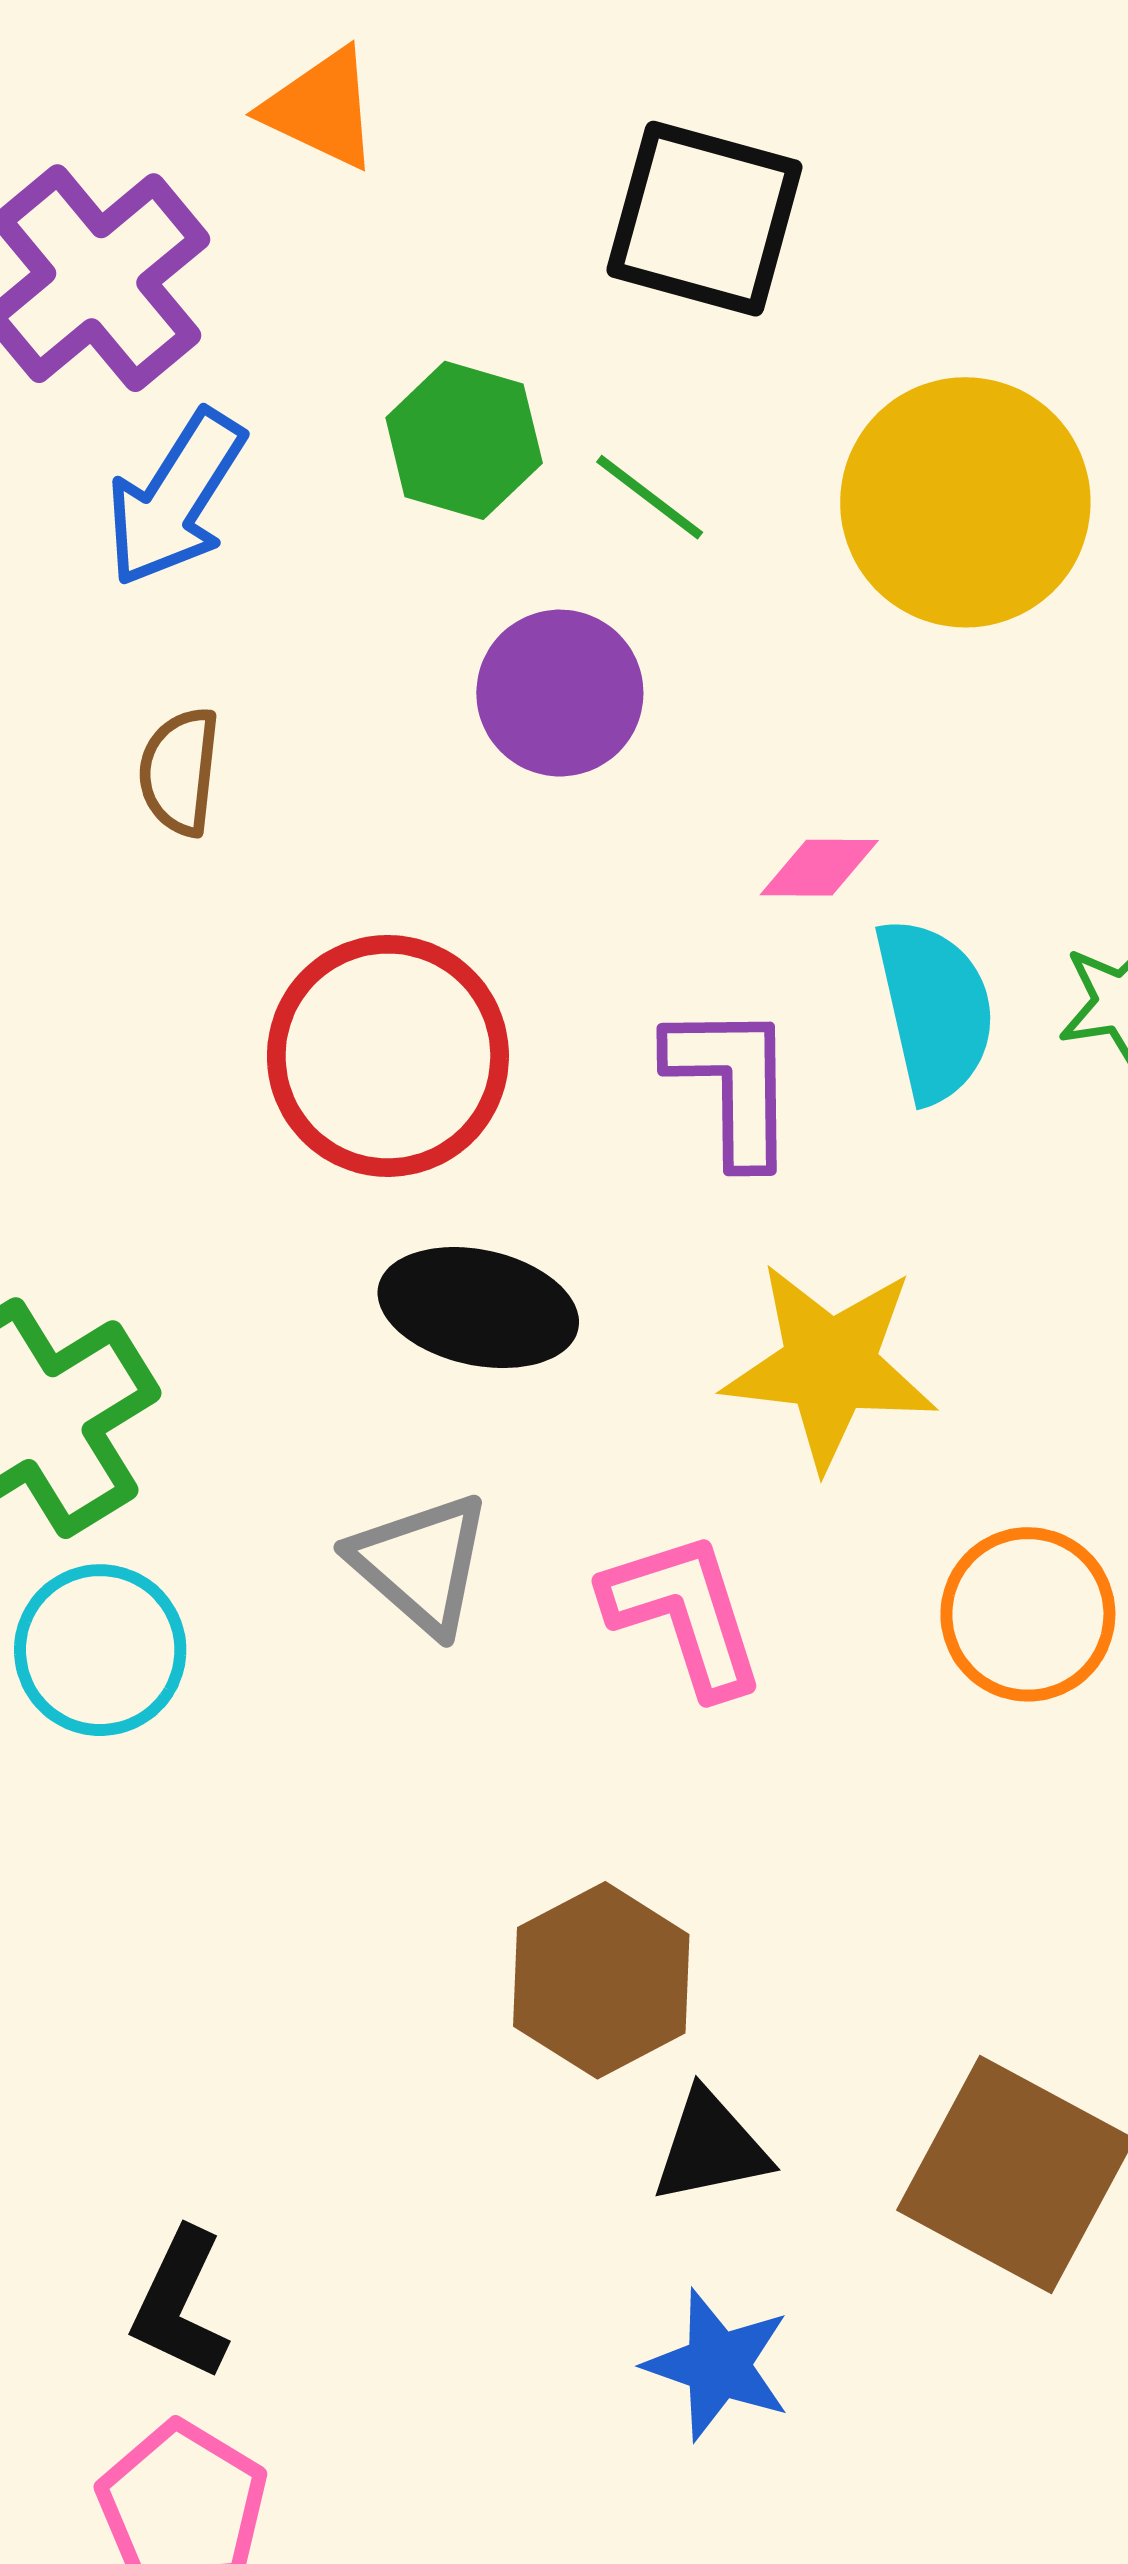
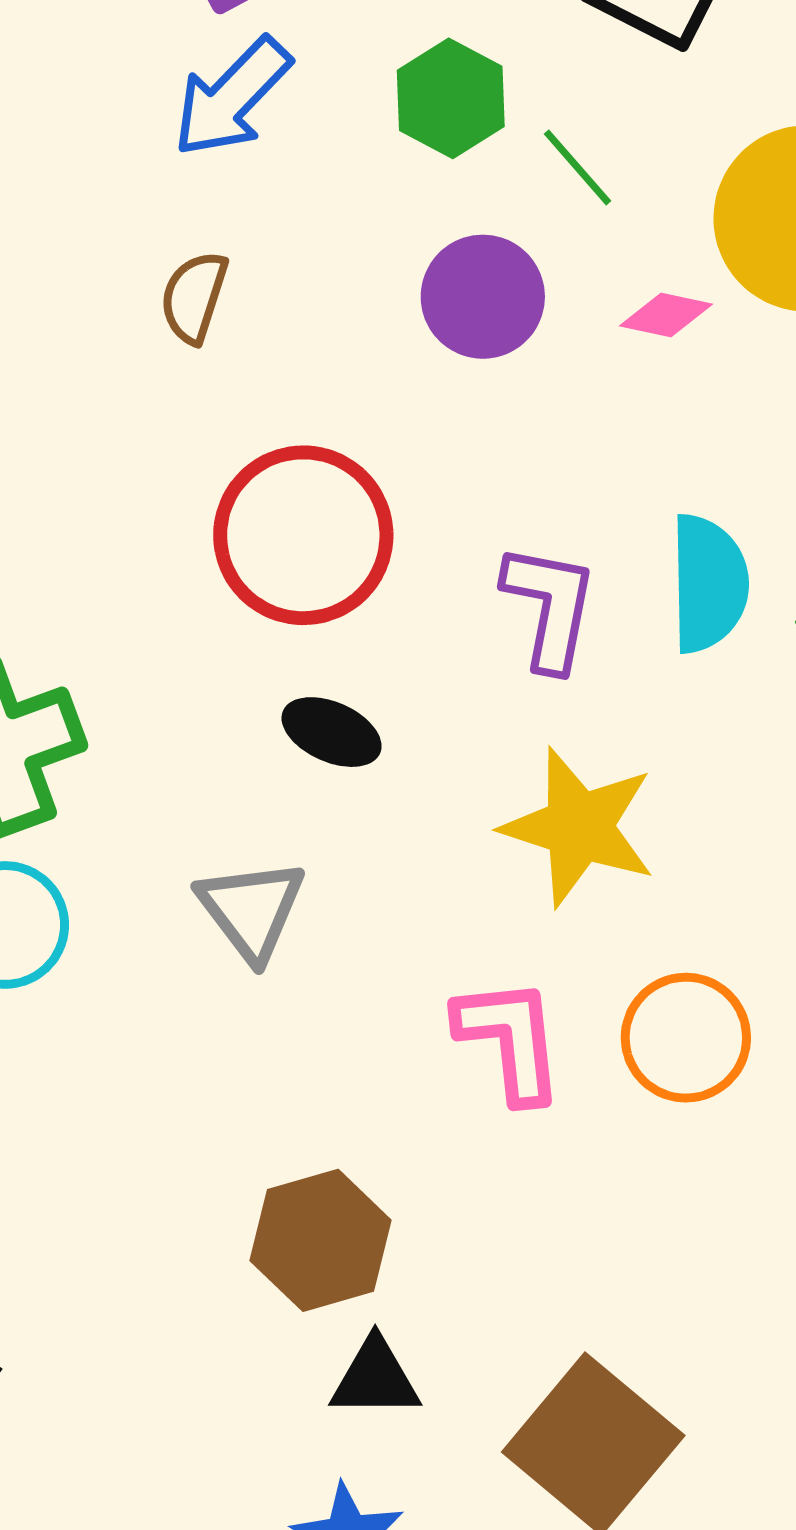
pink diamond: (819, 868) -> (666, 315), moved
black ellipse: (478, 1308) -> (332, 732), size x0.7
pink L-shape: (684, 1614) -> (510, 1039), moved

